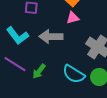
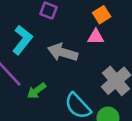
cyan L-shape: (18, 36) -> (22, 40), turned -120

